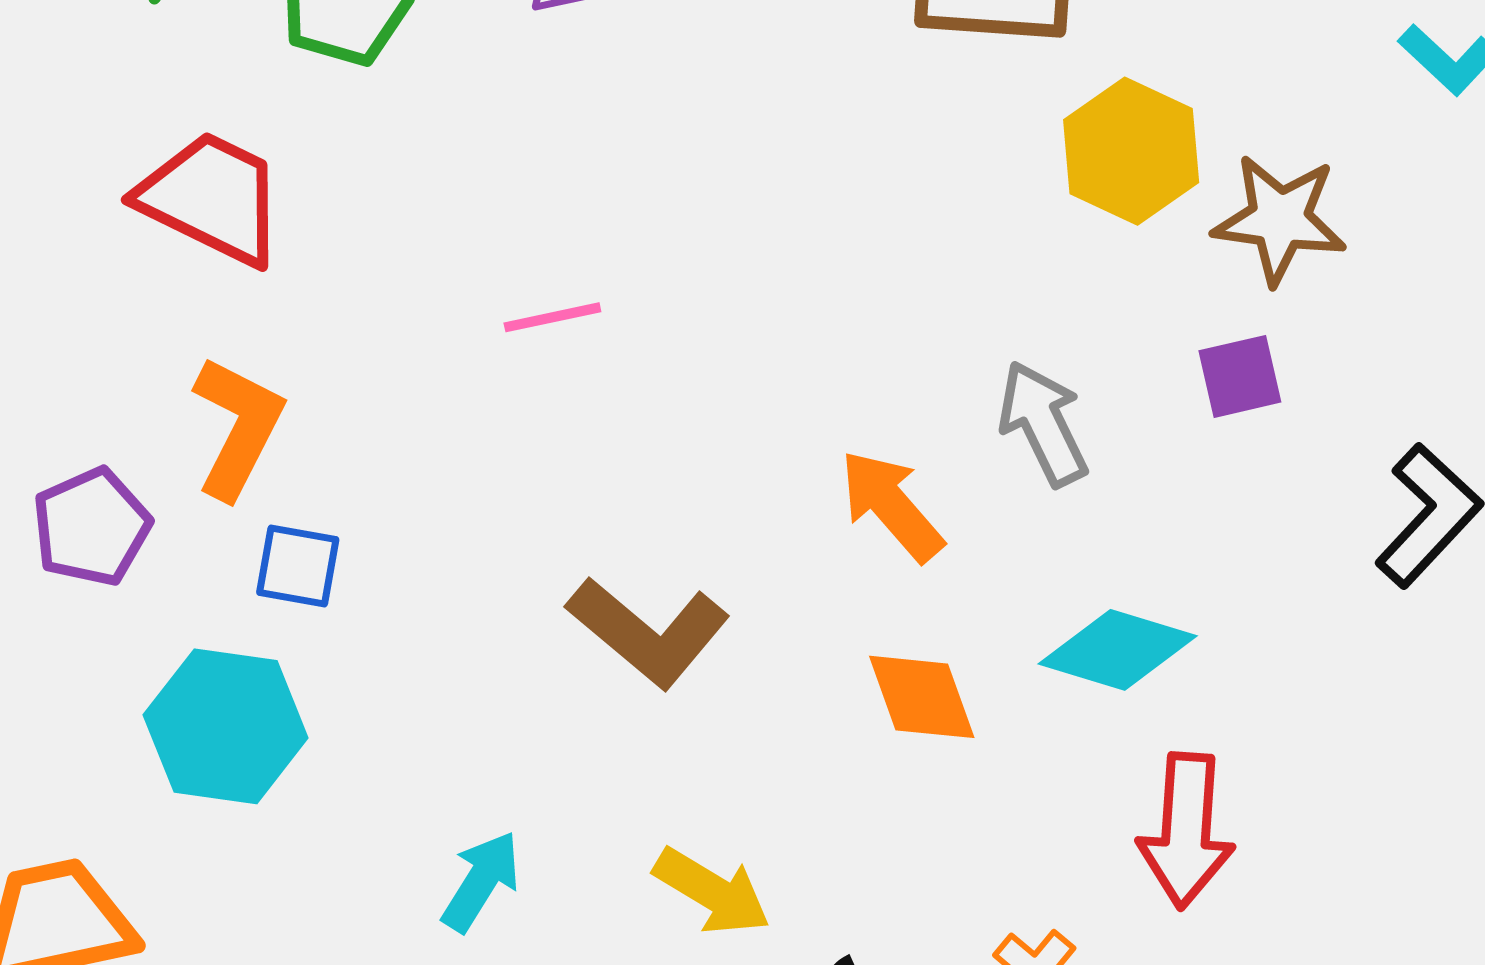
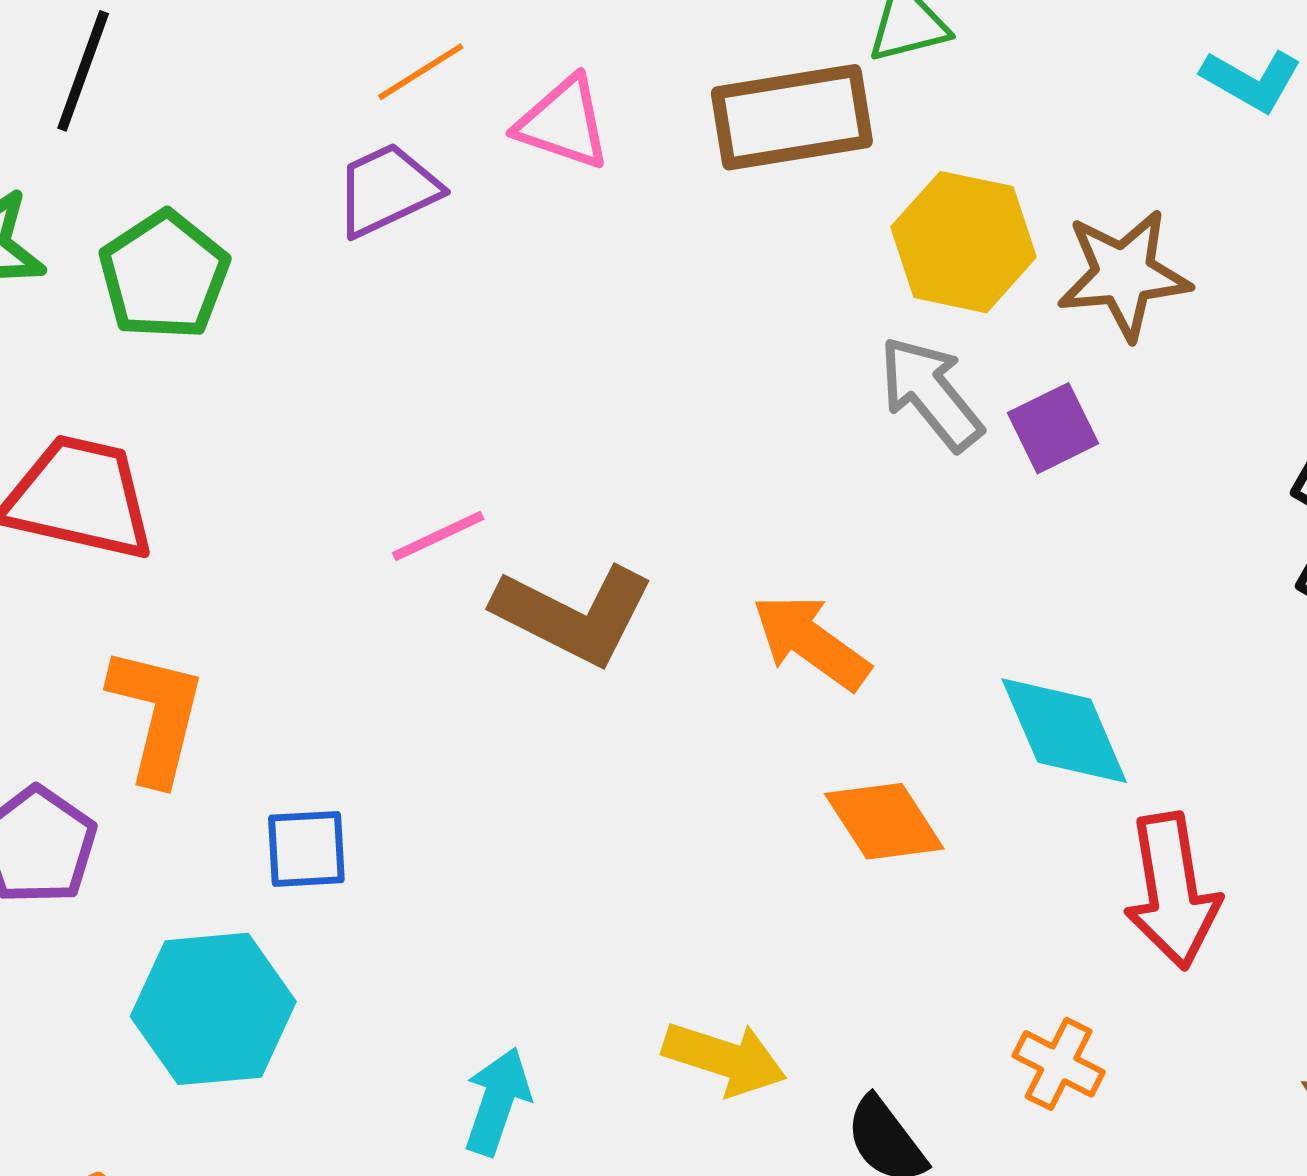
purple square: (1240, 376) -> (1053, 428), moved
gray arrow: (1043, 423) -> (931, 393), moved
blue square: (298, 566) -> (306, 849), moved
brown L-shape: (648, 632) -> (574, 614), moved
cyan diamond: (1118, 650) -> (1064, 731), turned 63

